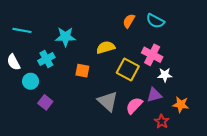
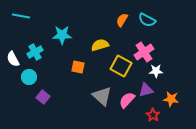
cyan line: (22, 30) -> (21, 16), moved
pink cross: (152, 55) -> (144, 52), turned 30
cyan cross: (46, 59) -> (35, 52), moved

